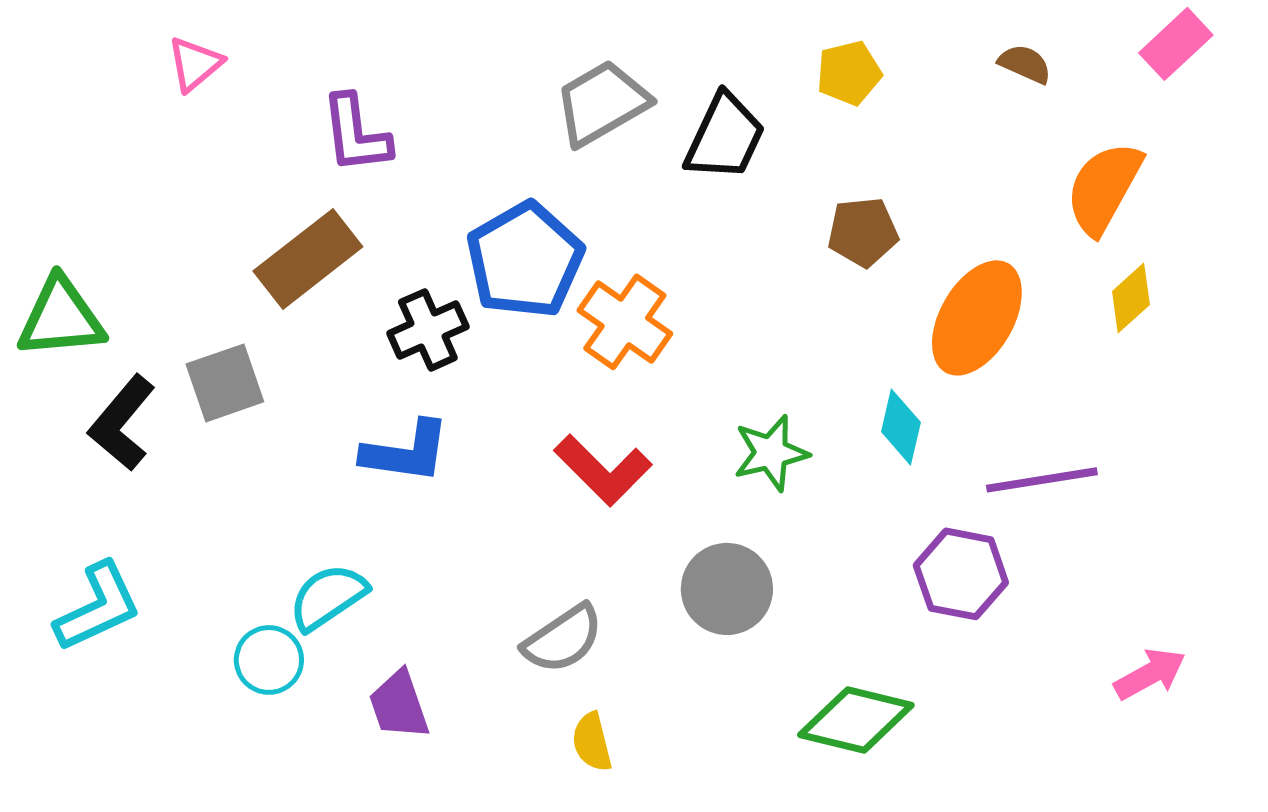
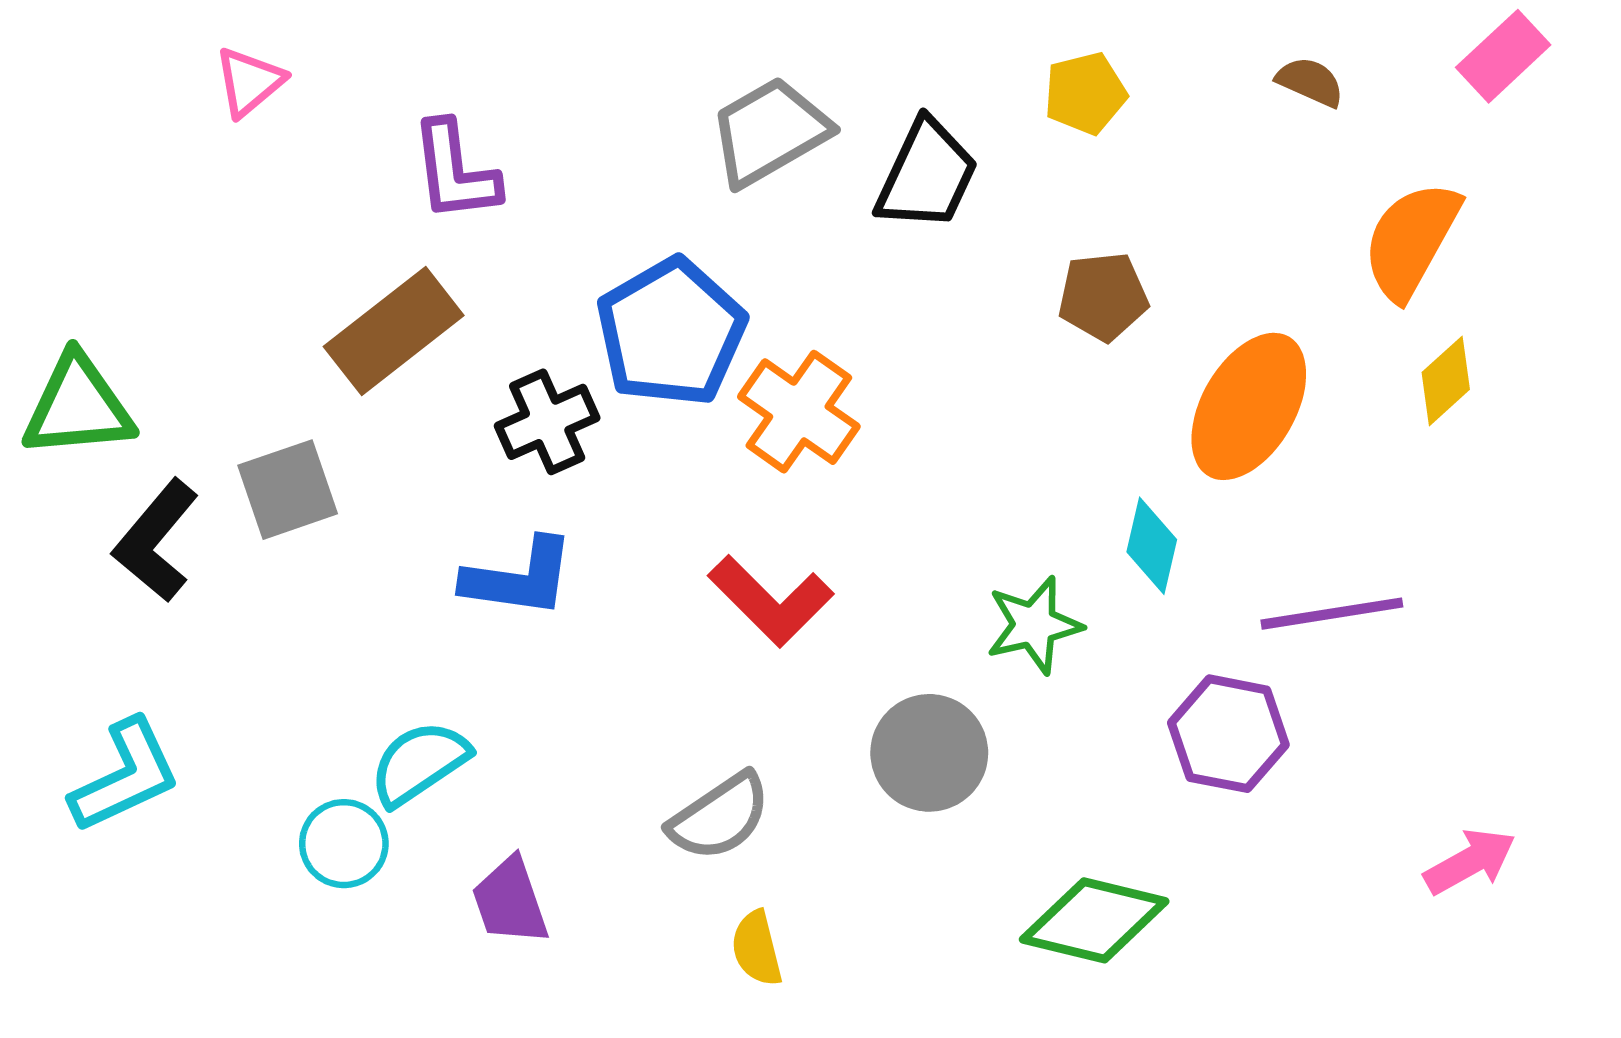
green star: (771, 453) -> (1034, 625), moved

